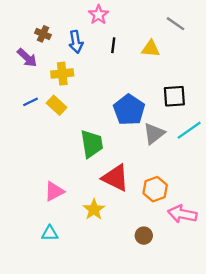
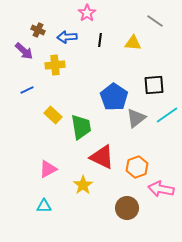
blue arrow: (76, 42) -> (67, 37), turned 96
yellow rectangle: (57, 105) -> (53, 115), moved
brown circle: (144, 236) -> (127, 208), size x1.5

